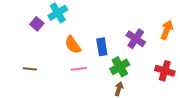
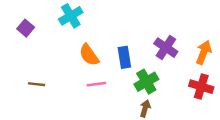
purple square: (37, 24) -> (26, 28), moved
orange arrow: (167, 30) -> (204, 52), moved

